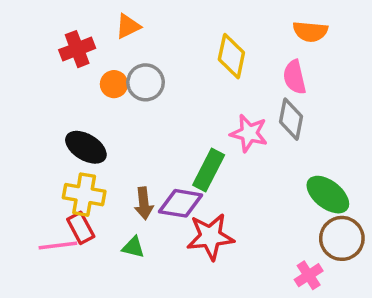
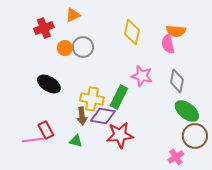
orange semicircle: (310, 32) -> (176, 31), moved
gray diamond: (291, 119) -> (177, 81), moved
yellow cross: (84, 195) -> (92, 99), moved

